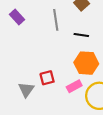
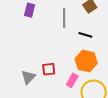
purple rectangle: (17, 17) -> (30, 10), turned 48
pink rectangle: (74, 86) -> (72, 80), turned -40

